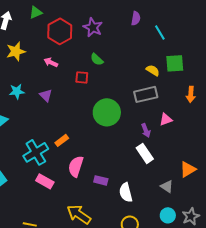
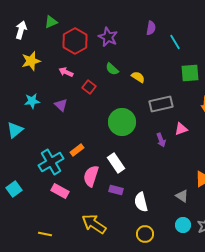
yellow semicircle: (153, 70) -> (138, 77), moved
red square: (82, 77) -> (89, 87), moved, turned 32
white rectangle: (145, 153) -> (116, 163), moved

